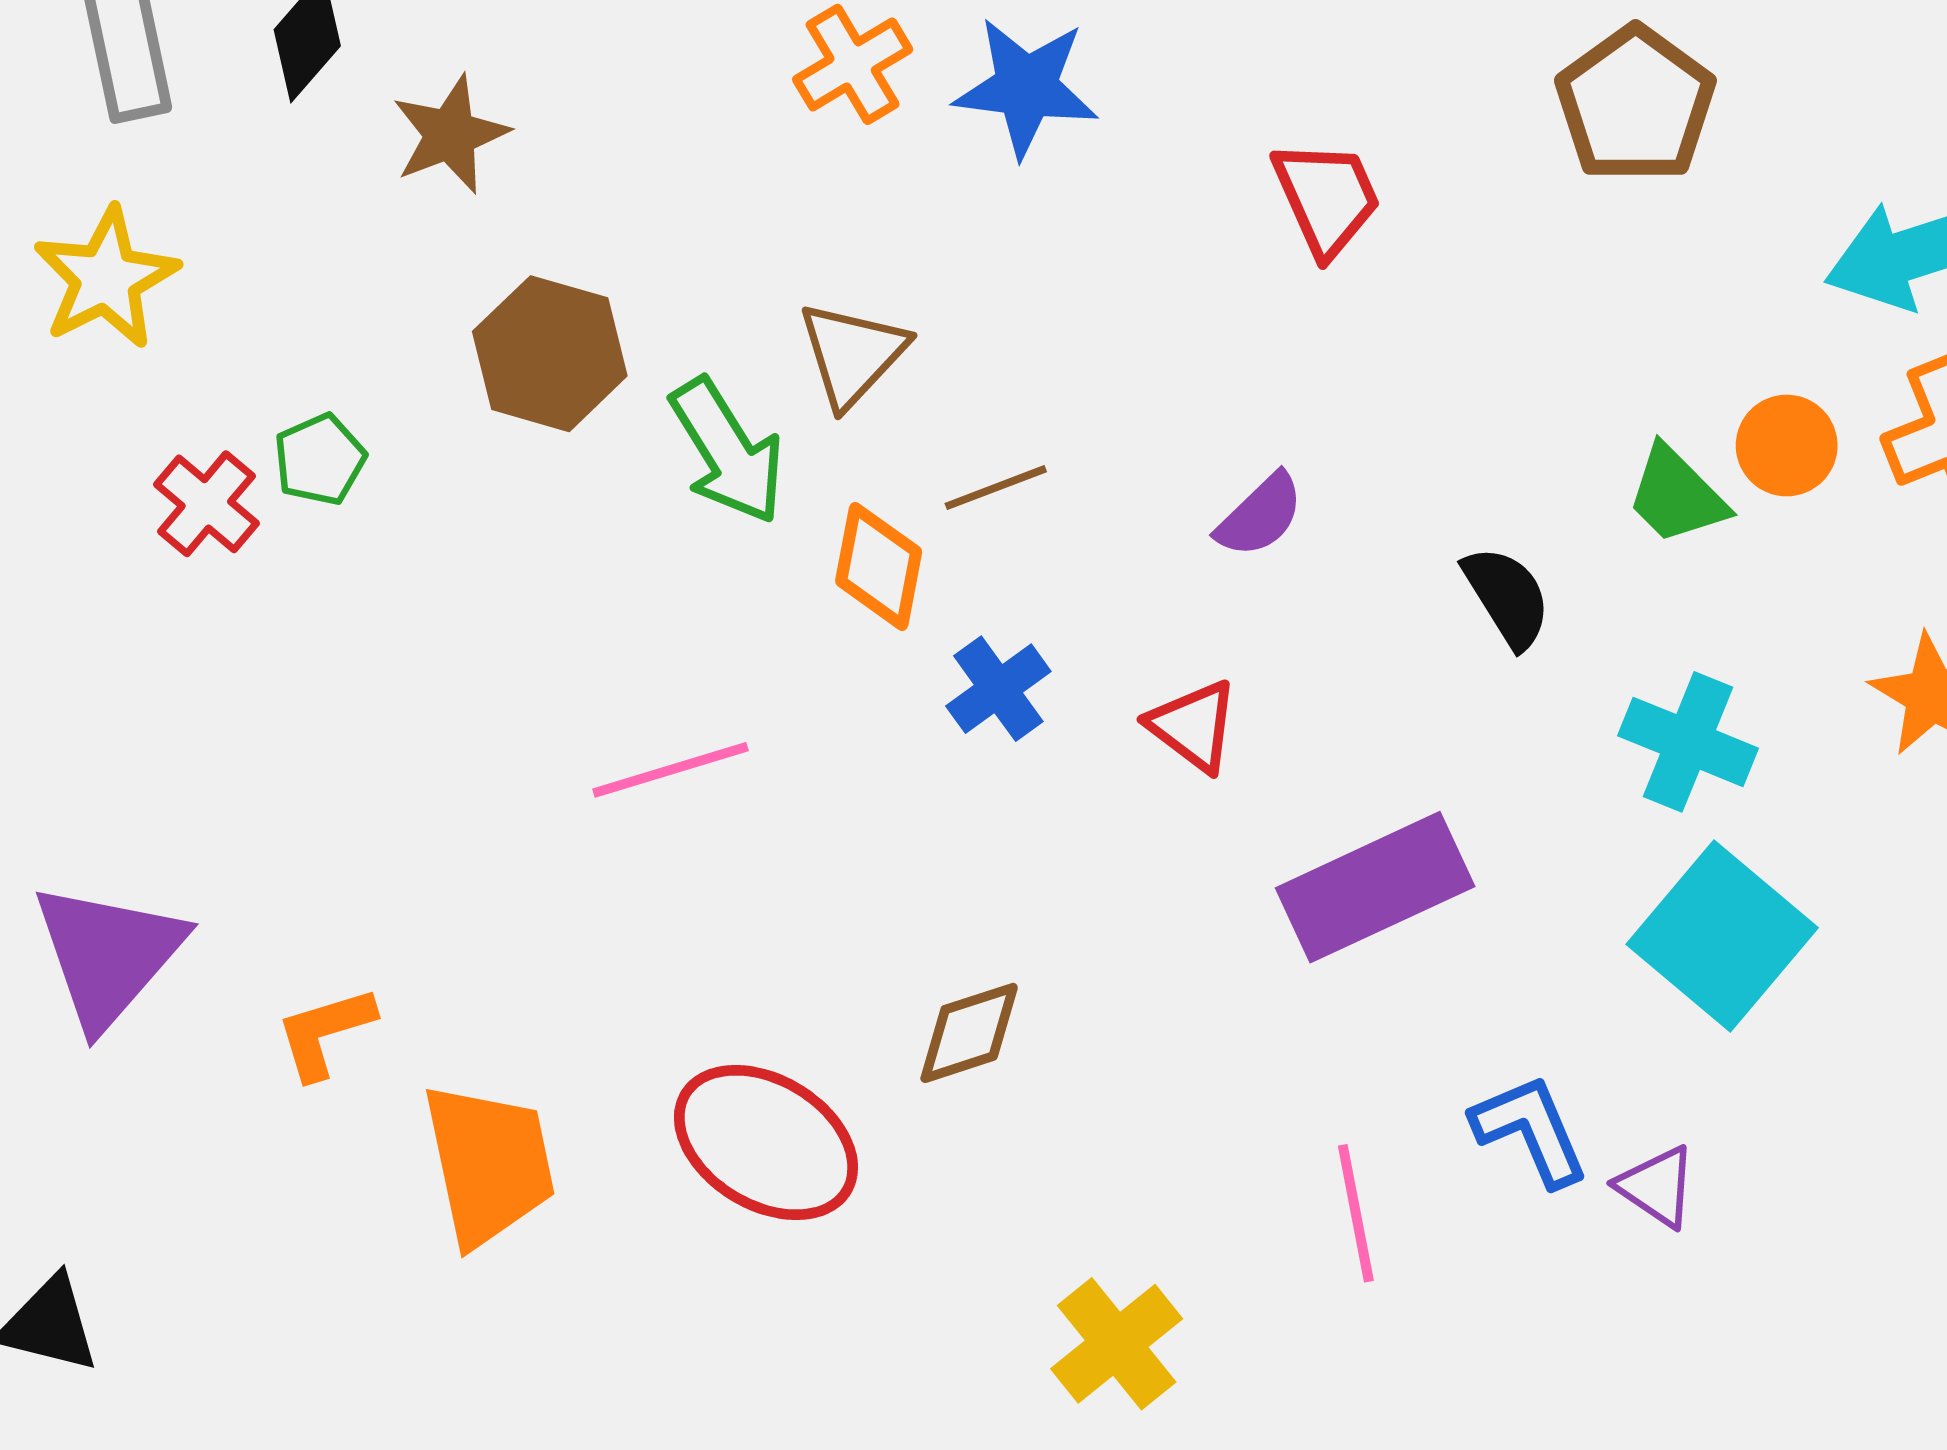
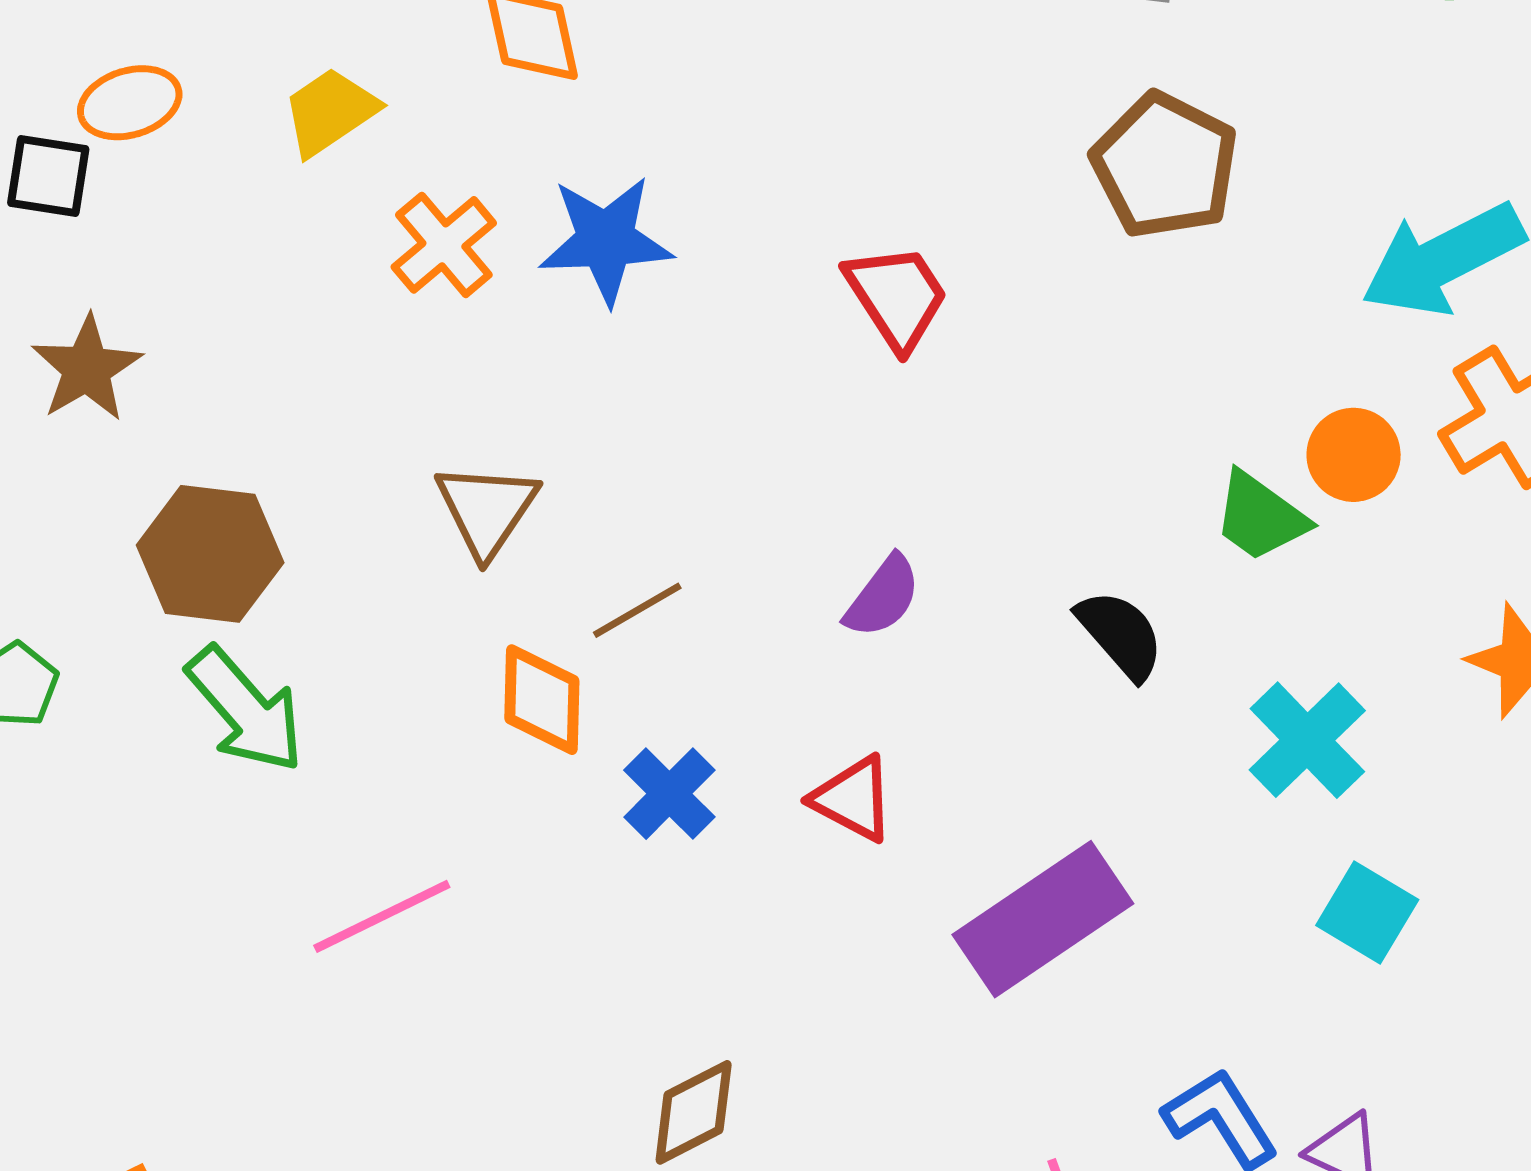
green arrow: (727, 451) -> (245, 710), moved
cyan cross: (1688, 742) -> (1307, 740), turned 33
cyan square: (1722, 936) -> (1367, 912), size x0.6

